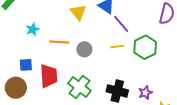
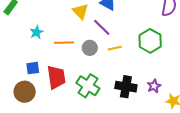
purple line: (121, 24) -> (102, 27), moved
yellow line: (117, 47) -> (115, 48), moved

